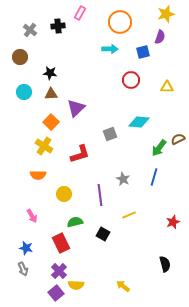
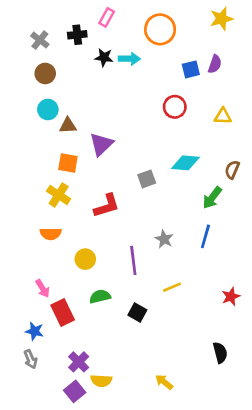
purple semicircle: (160, 37) -> (215, 64), moved
cyan arrow: (110, 49) -> (129, 59), moved
brown circle: (20, 57) -> (45, 73), moved
black star: (50, 73) -> (104, 57), moved
cyan circle: (24, 92) -> (48, 110), moved
orange square: (51, 122) -> (68, 163), turned -35
brown semicircle: (178, 139) -> (232, 170), moved, turned -40
red rectangle: (61, 243) -> (63, 313), moved

